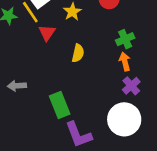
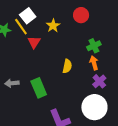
yellow semicircle: (78, 53) -> (67, 66), moved
green rectangle: (60, 105) -> (39, 88), moved

